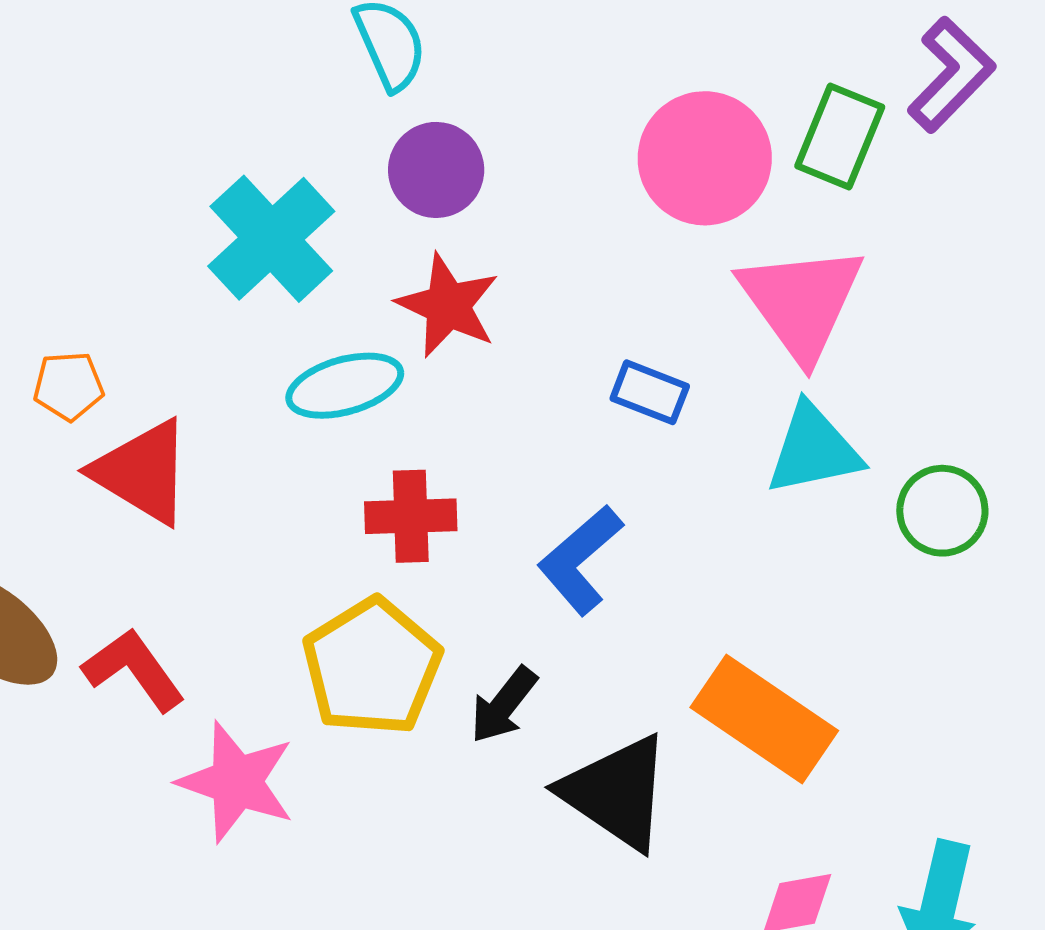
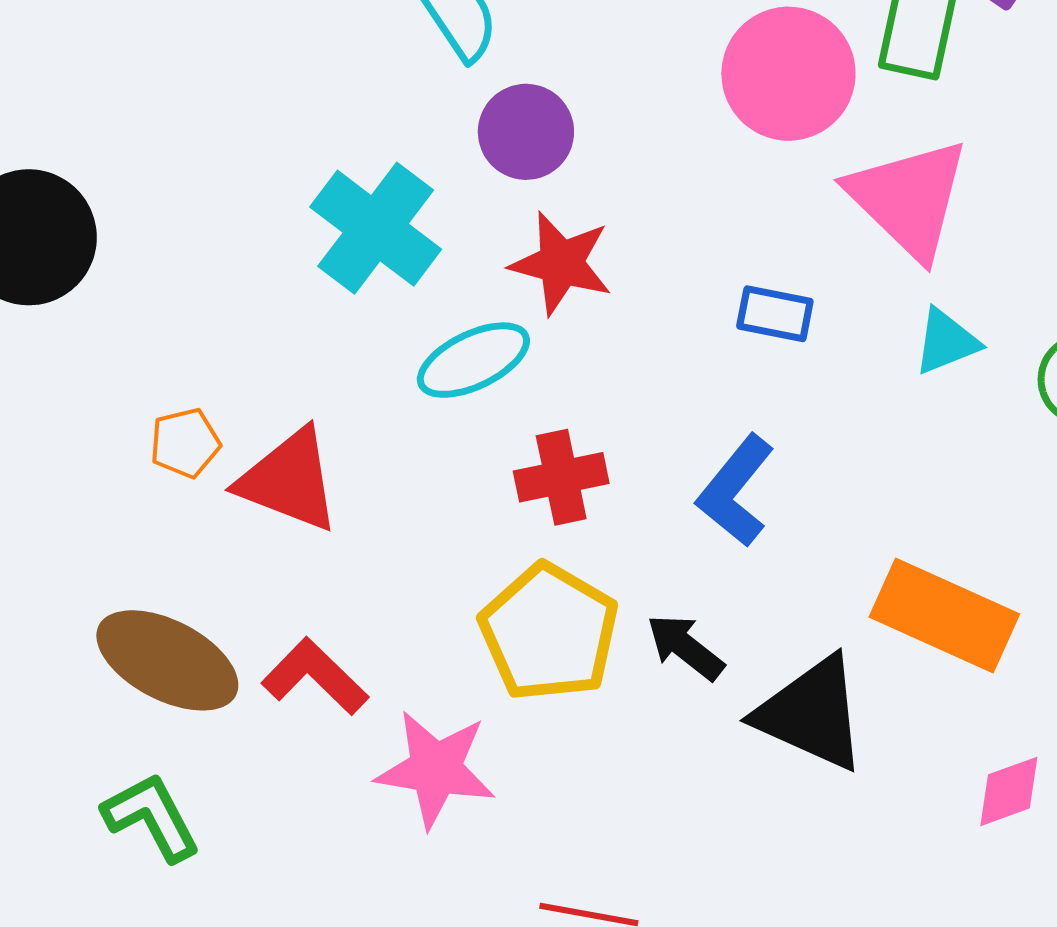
orange pentagon: (69, 386) -> (185, 443), moved
cyan triangle: (814, 450) -> (946, 342), size x0.7
black arrow: (504, 705) -> (685, 647), turned 100

